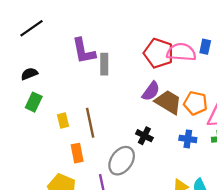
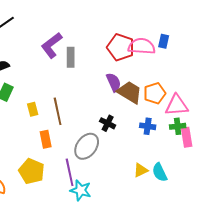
purple L-shape: (84, 51) -> (52, 45), turned 64
purple semicircle: (151, 91) -> (114, 82), turned -60
orange pentagon: (195, 103) -> (155, 93), turned -30

